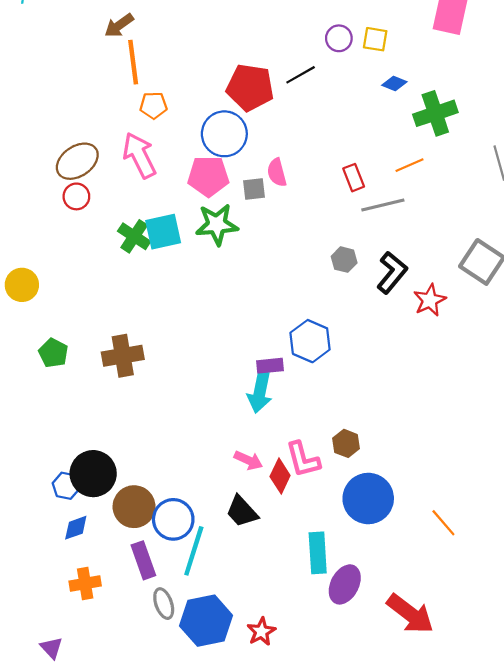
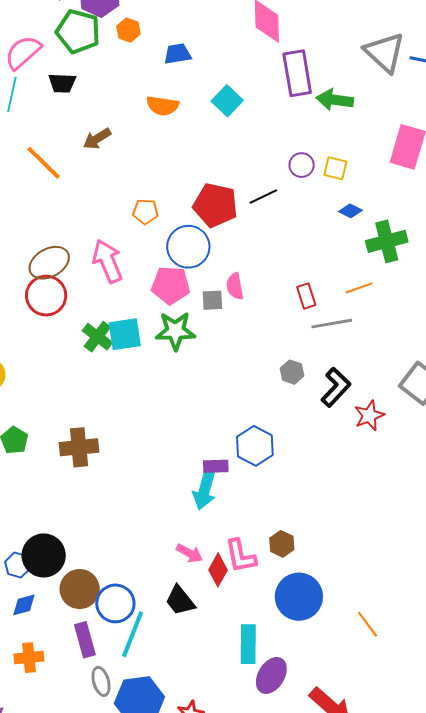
orange line: (133, 62) -> (44, 163), moved, turned -42
orange pentagon: (153, 105) -> (145, 212), moved
red circle: (76, 196) -> (46, 296), size x1.6

